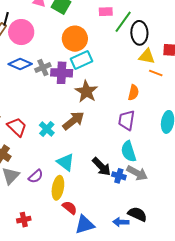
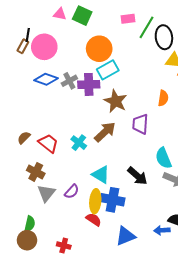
purple trapezoid: (127, 120) -> (140, 124), moved
blue cross: (119, 176) -> (112, 200), moved, size x1.6
red semicircle: (70, 208) -> (94, 219), moved
red cross: (24, 220) -> (64, 246), moved, turned 32

